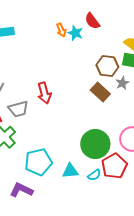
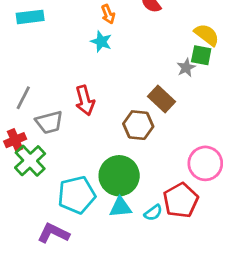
cyan star: (75, 33) -> (101, 42), moved
brown hexagon: (107, 66) -> (138, 125), moved
gray star: (122, 83) -> (186, 68), moved
green circle: (95, 144) -> (119, 176), moved

